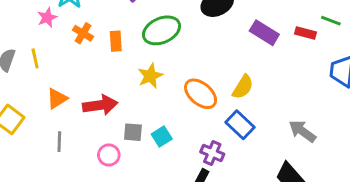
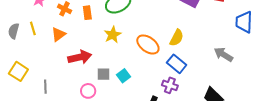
orange triangle: (57, 99) -> (58, 34), moved
gray arrow: (302, 131) -> (223, 54), moved
gray line: (59, 142) -> (45, 87), moved
purple cross: (212, 153) -> (170, 85), moved

